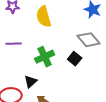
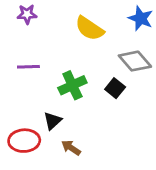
yellow semicircle: (44, 17) -> (89, 28), moved, turned -40

